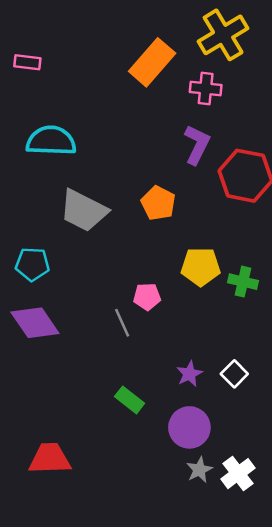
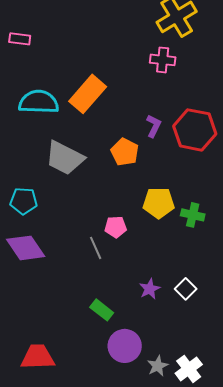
orange rectangle: (152, 62) -> (88, 94), moved
purple L-shape: (197, 145) -> (154, 126), moved, size x0.7
purple circle: (189, 427) -> (125, 346), moved

